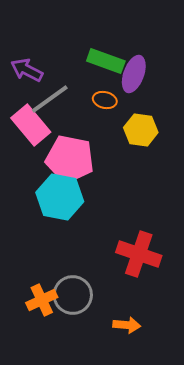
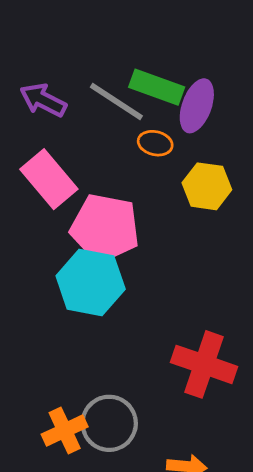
gray line: (50, 99) -> (116, 102), moved, turned 69

